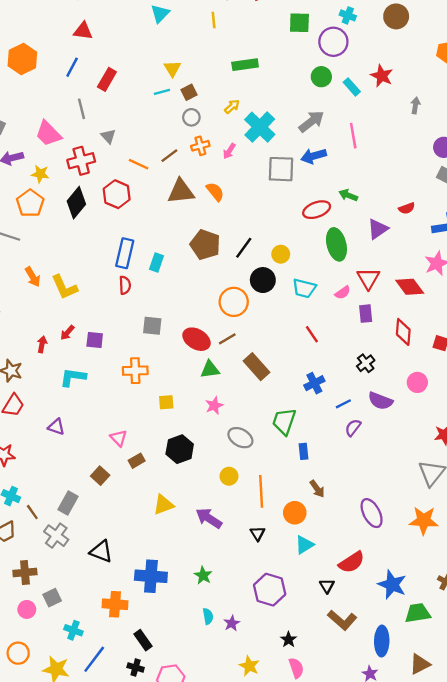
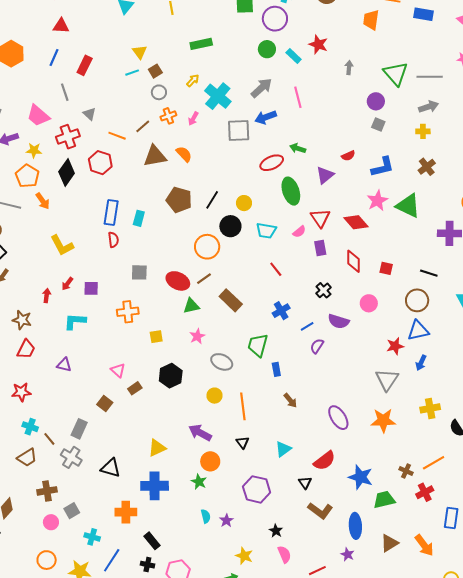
orange arrow: (33, 277) -> (43, 201), moved
yellow triangle: (163, 505) -> (157, 448), moved
orange circle: (295, 513) -> (210, 461), moved

